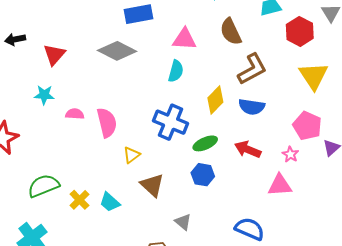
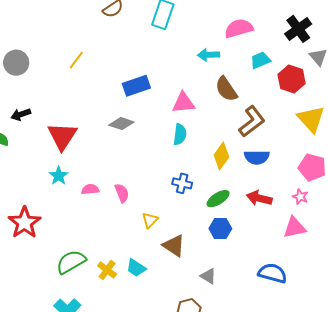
black arrow: (15, 39) -> (21, 114), moved
gray diamond: (117, 51) -> (121, 124), size x0.7
red triangle: (54, 55) -> (62, 136), size x1.4
cyan star: (44, 95) -> (59, 176), turned -30
blue cross: (171, 122) -> (182, 183), size x0.6
pink semicircle: (107, 123) -> (122, 193), size x0.7

